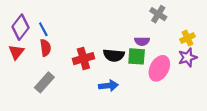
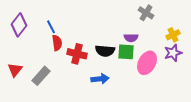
blue line: (43, 29) -> (51, 27), moved
red semicircle: (45, 48) -> (57, 43), moved
red triangle: (16, 52) -> (15, 70), moved
red cross: (83, 59) -> (77, 54), turned 30

